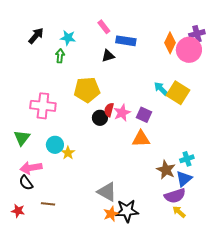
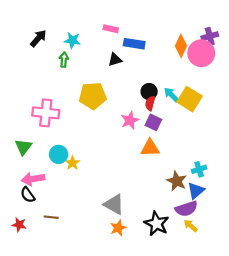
pink rectangle: (104, 27) -> (111, 29), turned -40
red semicircle: (109, 110) -> (150, 103), moved
black circle: (100, 118) -> (149, 92), moved
black star: (127, 211) -> (157, 224), moved, turned 30

